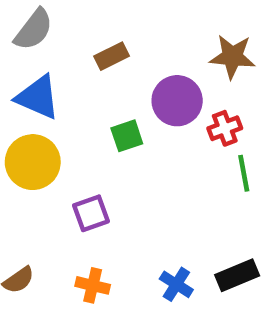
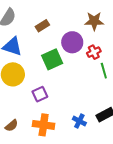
green square: (127, 136) -> (52, 59), size x1.5
orange cross: (93, 285) -> (44, 125), size x1.5

